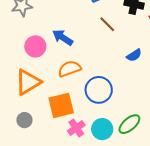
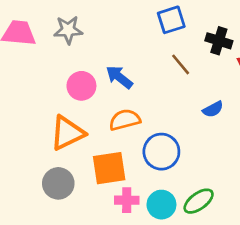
gray circle: (24, 120) -> (58, 183), size x1.5
pink cross: (76, 128) -> (127, 200), turned 30

